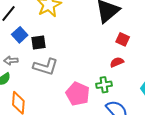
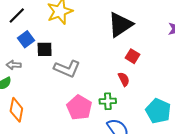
red semicircle: (117, 62) -> (124, 79), turned 80
gray L-shape: (46, 67) -> (67, 69), moved

